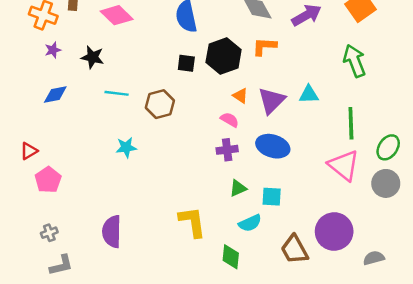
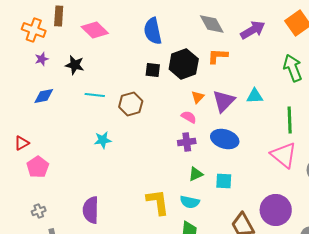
orange triangle: (240, 96) -> (198, 97), turned 40
cyan semicircle: (250, 223) -> (190, 202), moved, turned 36

